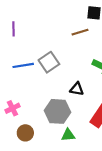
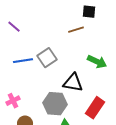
purple line: (14, 29) -> (14, 27), turned -48
black triangle: (77, 89) -> (73, 83), size x1.5

